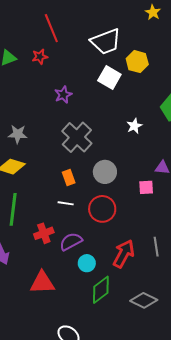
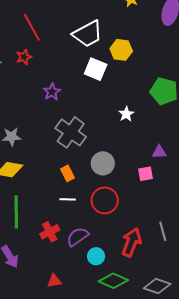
red triangle: (42, 283) -> (54, 281), size x0.6
green diamond: (101, 290) -> (113, 281), turned 68

